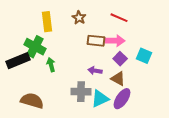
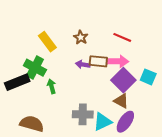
yellow rectangle: (47, 22) -> (47, 42), turned -30
purple square: (120, 59) -> (123, 80), size x1.6
purple arrow: (95, 71) -> (83, 64), moved

